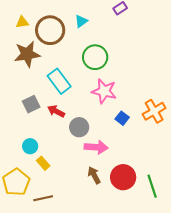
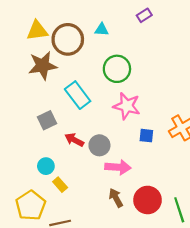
cyan triangle: (81, 21) -> (102, 30), turned 40
yellow triangle: (22, 22) -> (37, 31), size x1.5
red arrow: (56, 111) -> (74, 140), moved
blue square: (122, 118) -> (146, 136), turned -32

